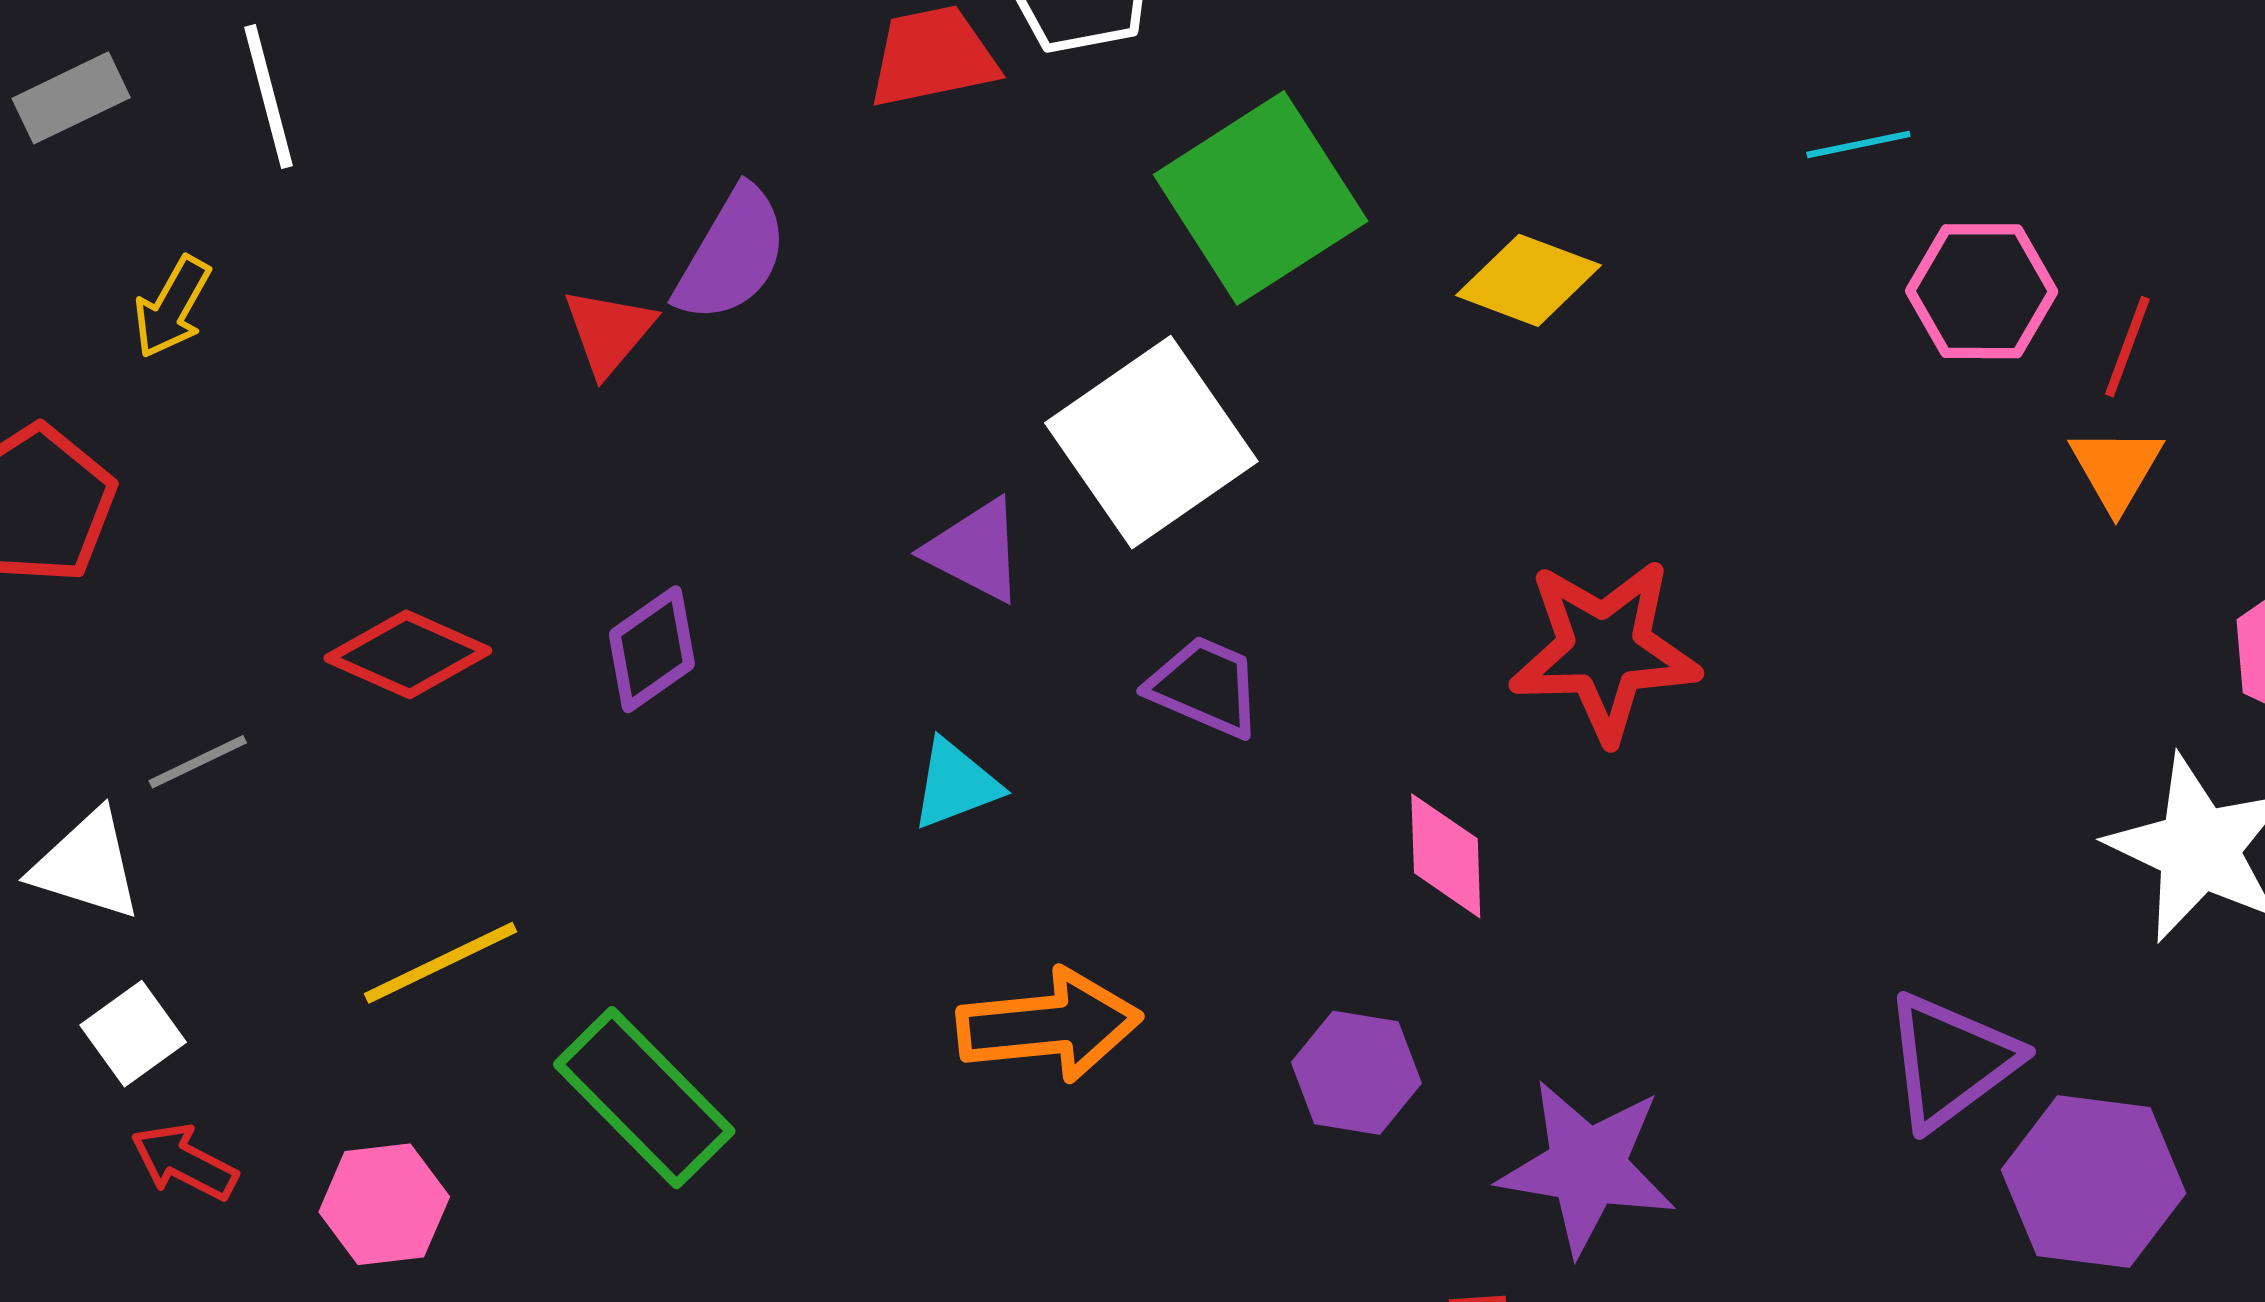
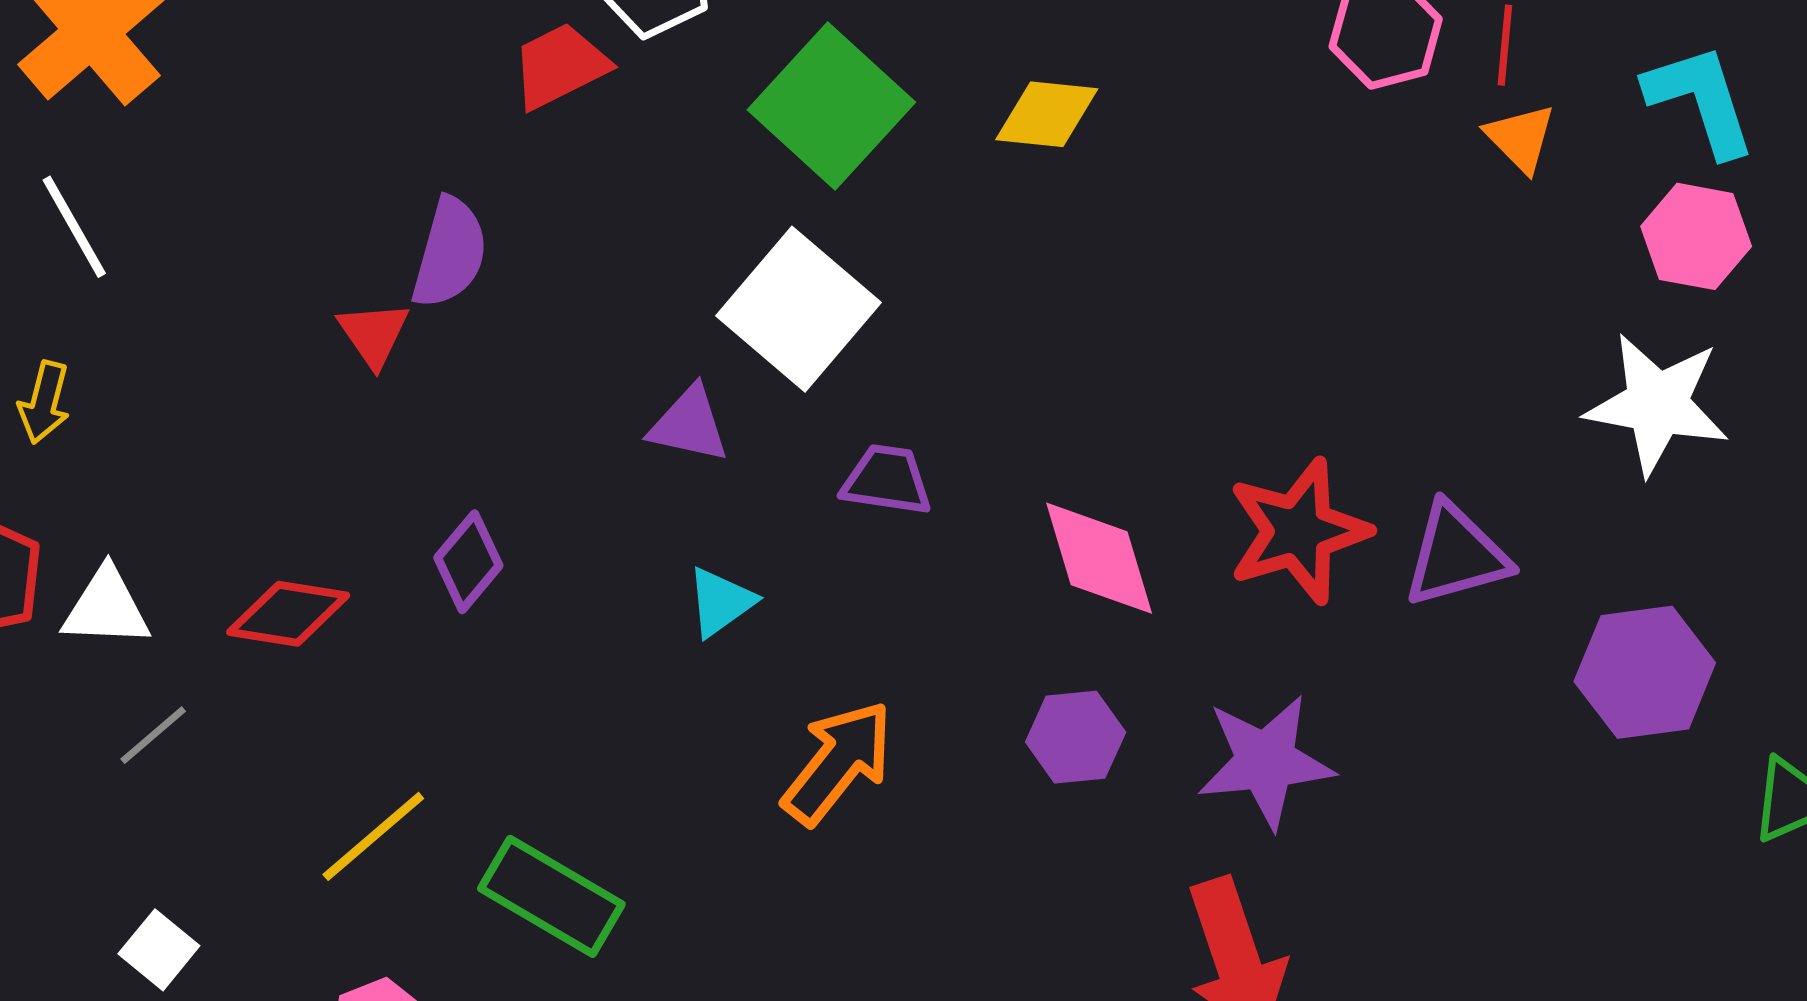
red star: (1605, 650) -> (1298, 531), moved
pink diamond: (1446, 856) -> (1099, 558), size x1.4
white triangle: (87, 865) -> (106, 608), moved
orange arrow: (1049, 1025) -> (838, 763), turned -31
purple triangle: (1951, 1061) -> (1456, 555), moved, turned 36

